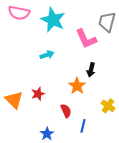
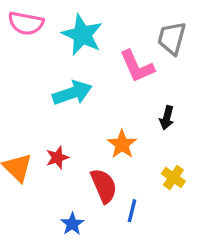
cyan arrow: (47, 55) -> (72, 93), size x1.6
black arrow: (91, 70) -> (167, 118), moved
red semicircle: (66, 111) -> (104, 186), size x1.5

